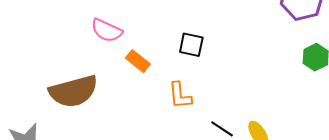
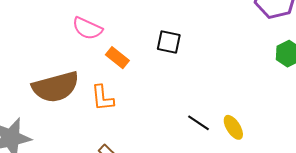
orange L-shape: (180, 95) -> (102, 98), moved

